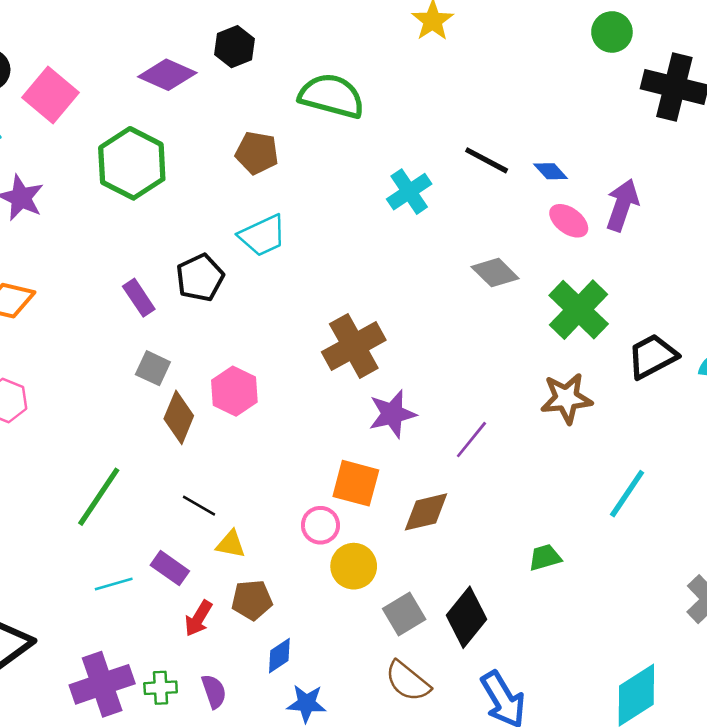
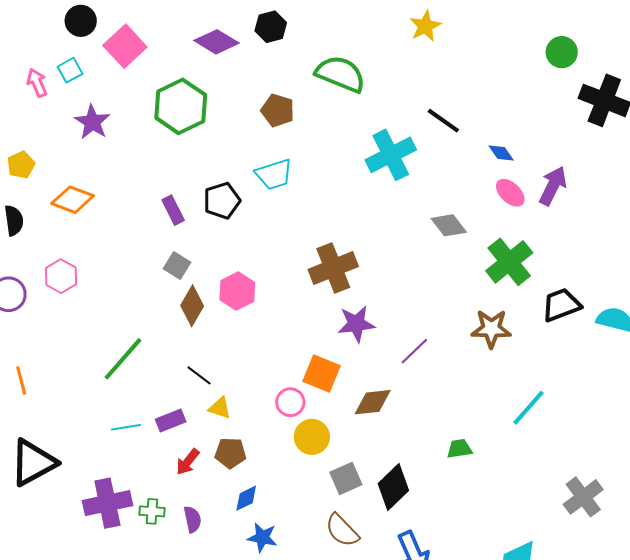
black line: (487, 160) -> (443, 121), moved
cyan cross: (409, 192) -> (391, 155), size x1.4
purple rectangle: (170, 568) -> (171, 420), turned -64

